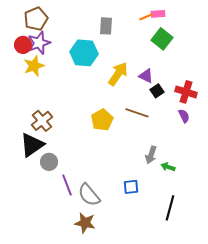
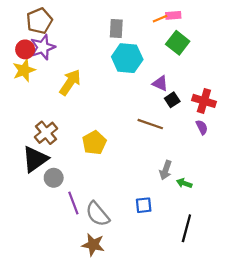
cyan hexagon: (84, 53) -> (127, 58), moved
yellow star: (34, 66) -> (24, 70), moved
yellow arrow: (118, 74) -> (70, 82), moved
yellow pentagon: (102, 120) -> (94, 143), moved

